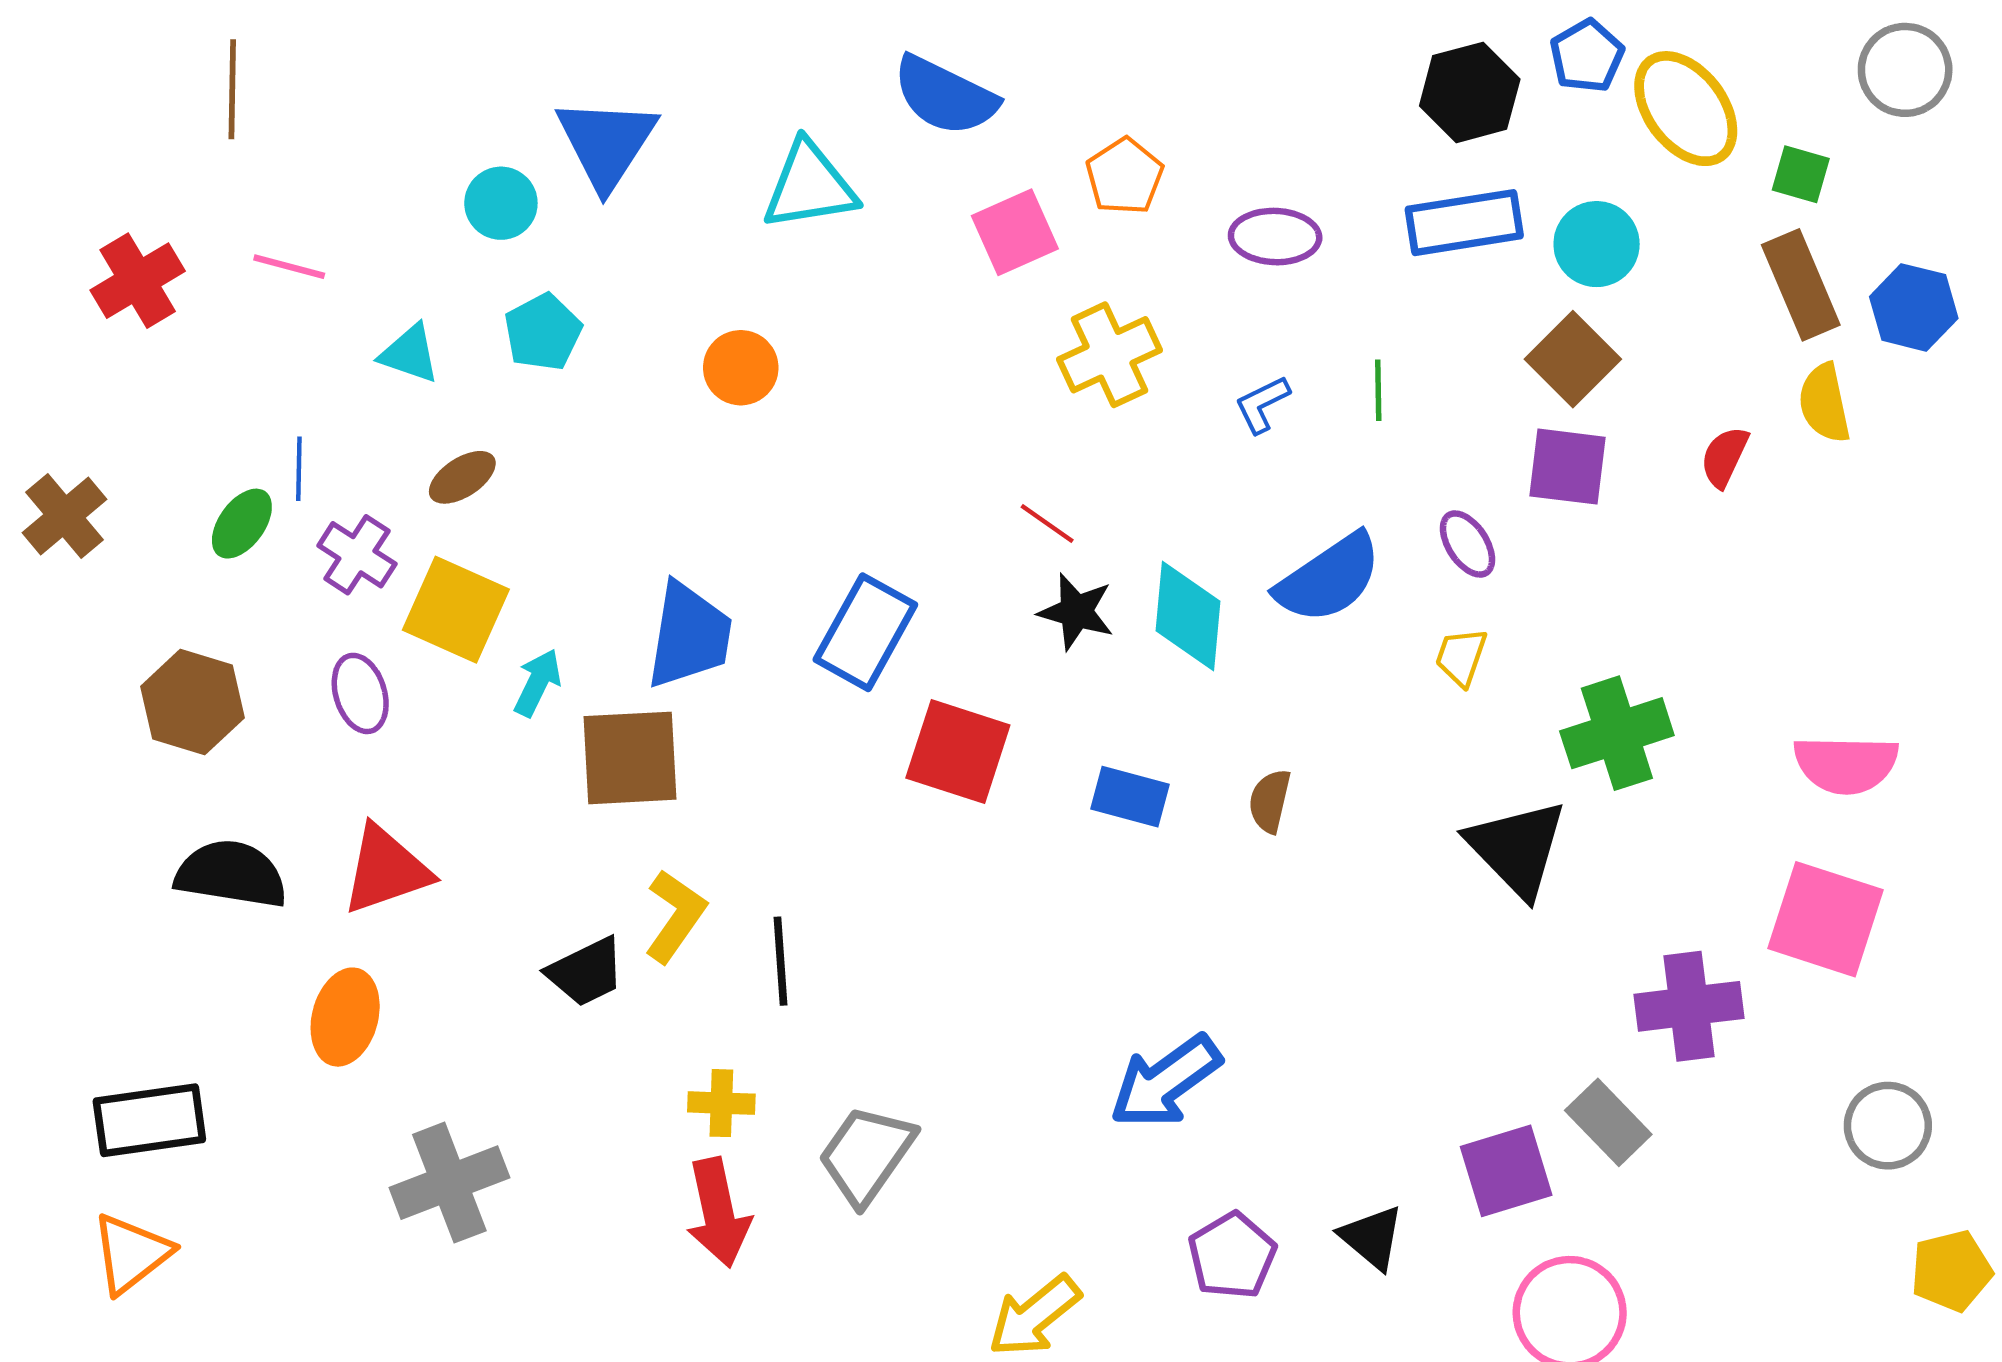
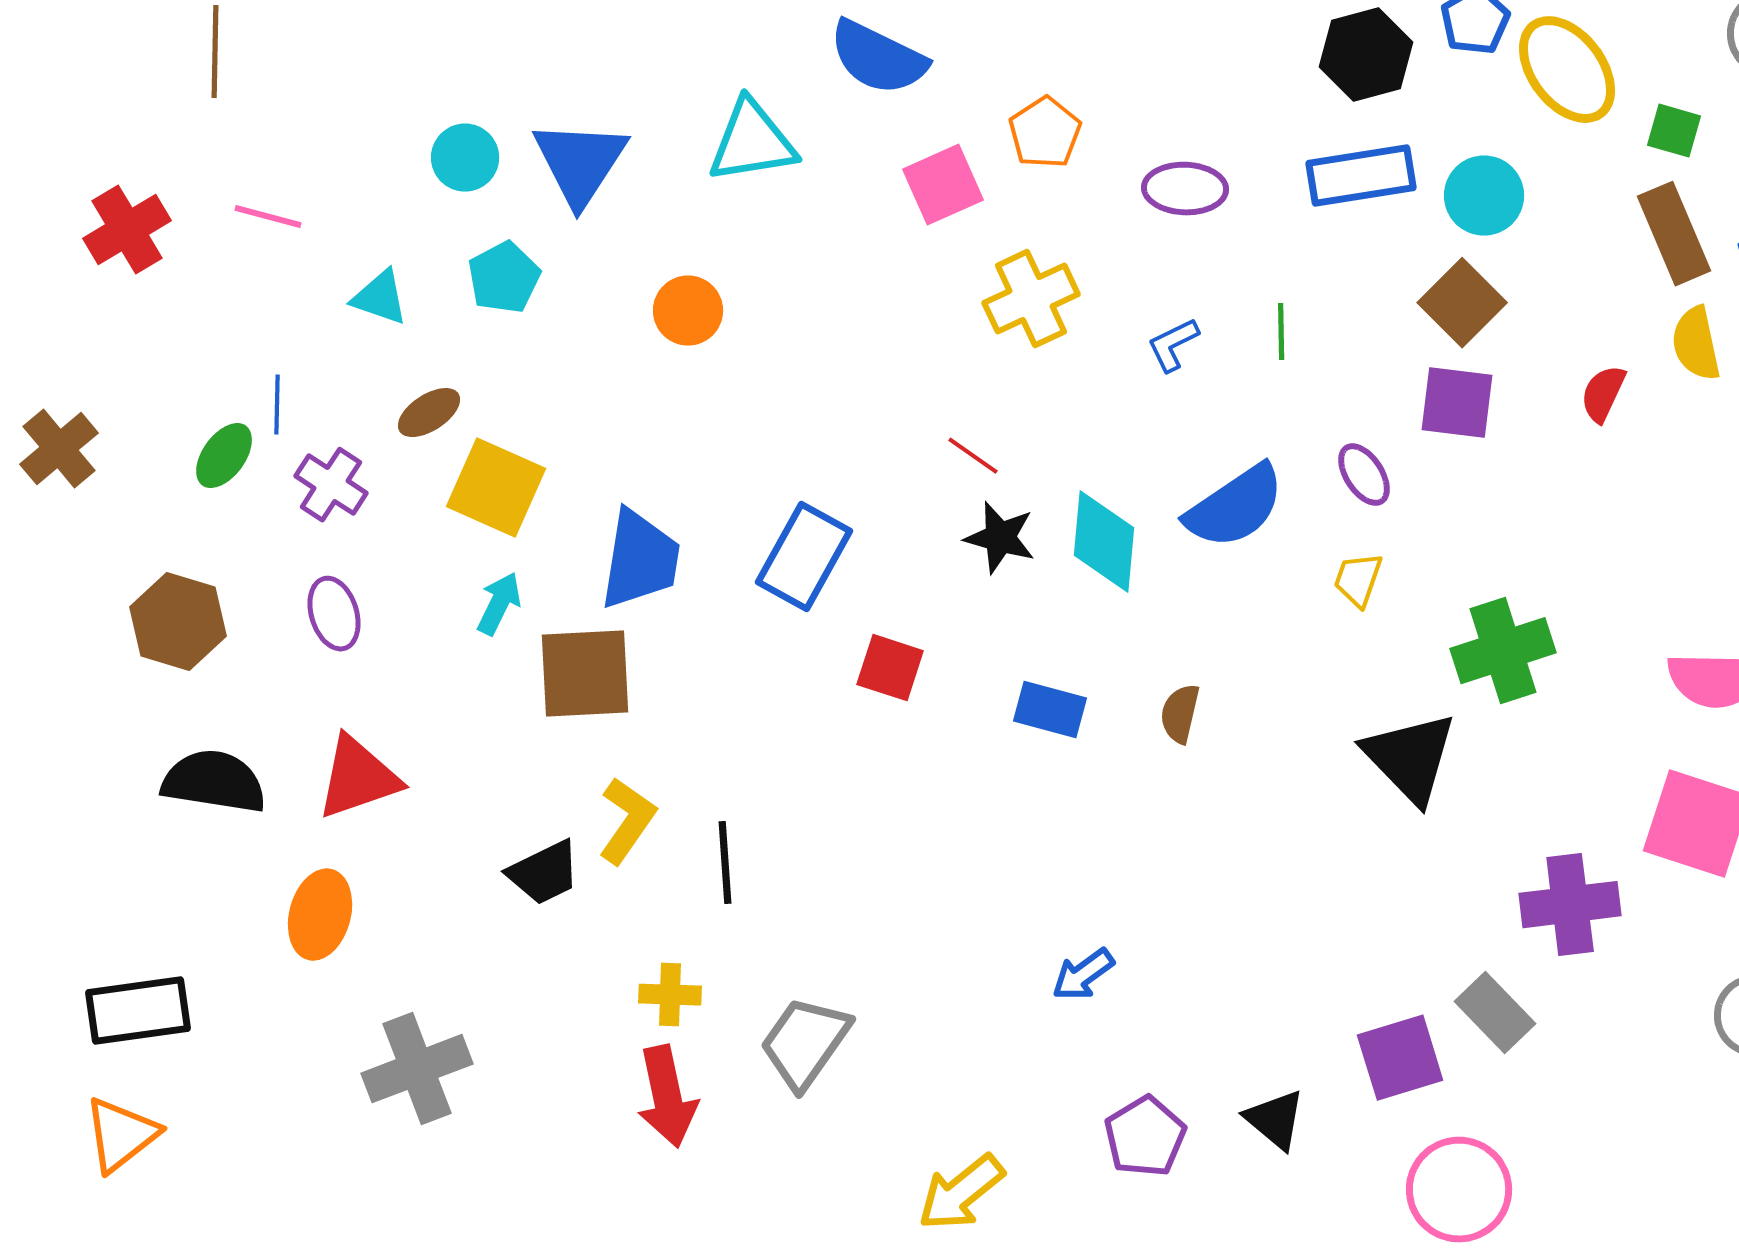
blue triangle: (606, 143) -> (580, 163), moved
yellow square: (456, 610) -> (496, 488), moved
red square: (958, 751) -> (890, 668), size x0.7
blue arrow: (1165, 1082) -> (1083, 975), size x0.6

